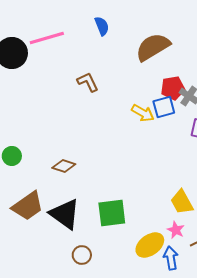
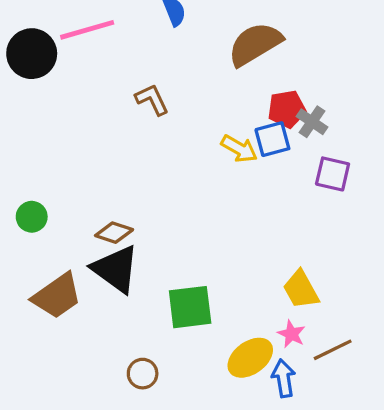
black triangle: (65, 214) -> (116, 269), moved

